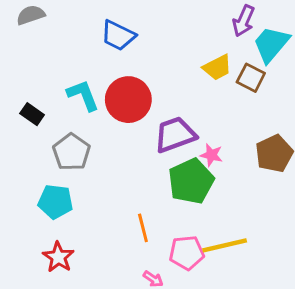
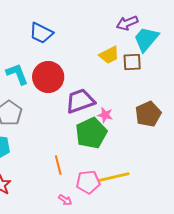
purple arrow: (244, 21) -> (127, 23), turned 45
brown square: (251, 78) -> (132, 62), turned -30

